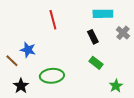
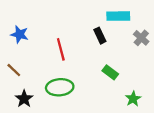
red line: (53, 20) -> (61, 49), moved
black rectangle: (93, 37) -> (100, 36), moved
blue star: (28, 50) -> (20, 34), moved

